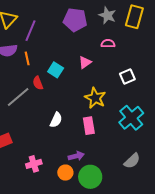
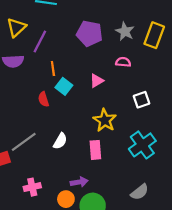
orange line: (27, 58) -> (53, 68), moved
gray line: (18, 97) -> (24, 142), moved

